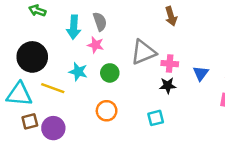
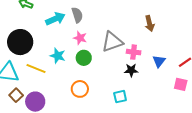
brown arrow: (171, 16) -> (150, 23), moved
cyan arrow: (74, 27) -> (55, 19), turned -120
pink star: (96, 45) -> (80, 38), moved
brown square: (30, 121) -> (16, 95), turned -32

